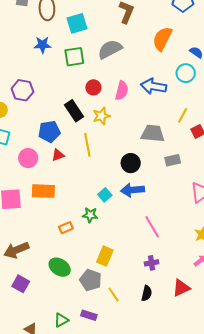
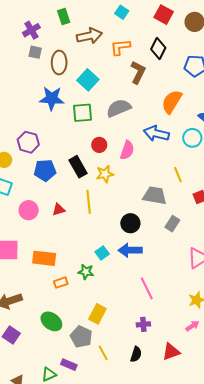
cyan square: (77, 23) -> (88, 80), turned -35
blue star: (42, 45) -> (52, 98), size x1.4
blue arrow: (154, 86) -> (156, 134), moved
yellow line: (183, 115) -> (178, 175), moved, turned -56
blue pentagon: (49, 132) -> (45, 170), moved
gray rectangle: (173, 160) -> (172, 224), turned -49
orange rectangle: (43, 191) -> (44, 258), moved
purple rectangle: (89, 315) -> (69, 365), moved

